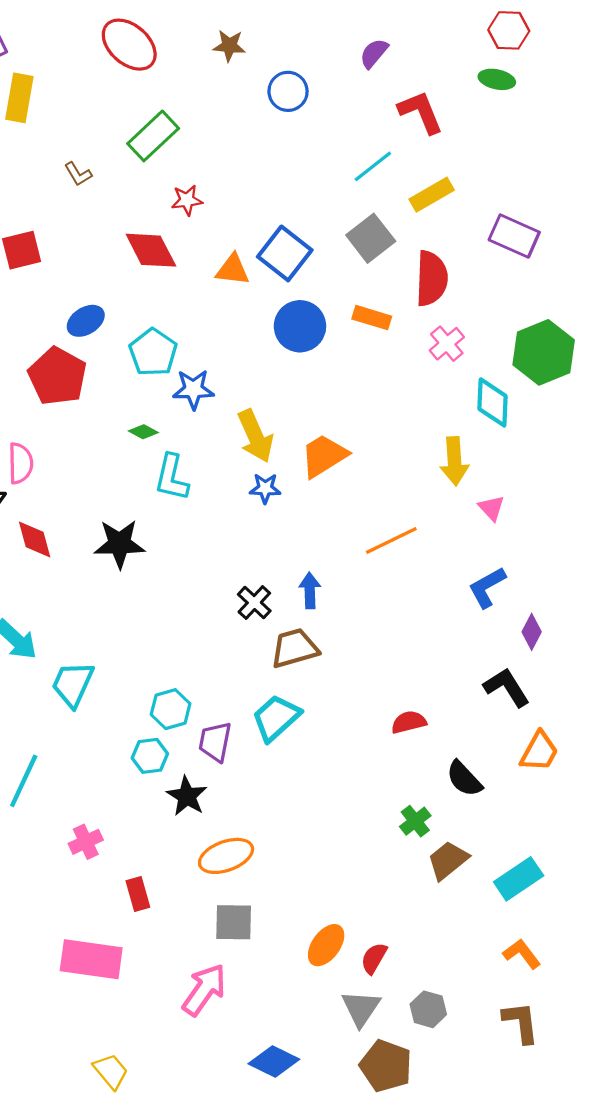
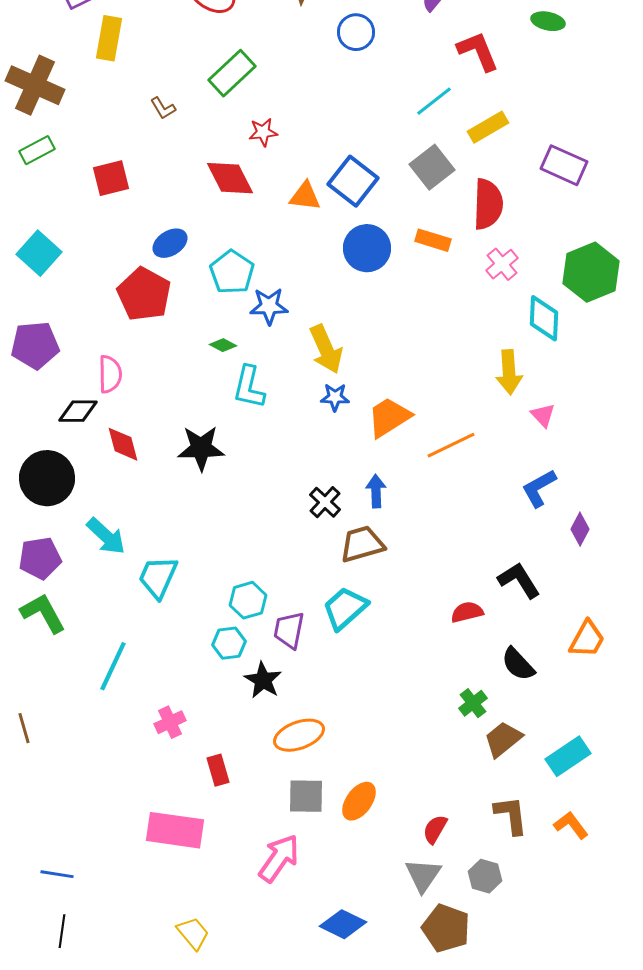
orange trapezoid: (324, 456) -> (389, 417), moved
black L-shape: (507, 687) -> (519, 580), moved
orange ellipse: (326, 945) -> (359, 801), moved
brown L-shape: (521, 1022) -> (511, 815), moved

